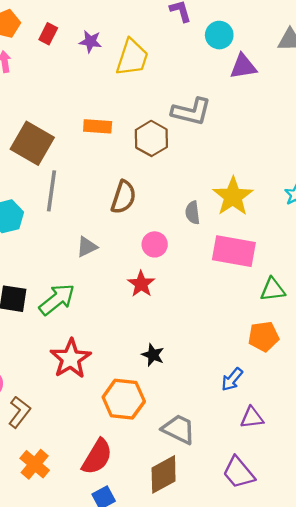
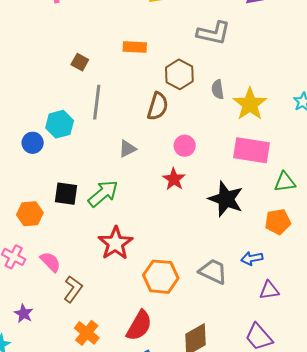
brown hexagon: (151, 138) -> (179, 74), moved
brown square: (32, 143) -> (80, 62), size x0.5
gray semicircle: (193, 213) -> (218, 89), moved
black star: (153, 355) -> (226, 199), moved, size x1.8
blue arrow: (232, 379) -> (252, 258), turned 40
gray trapezoid: (179, 429) -> (213, 271), moved

